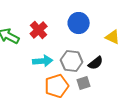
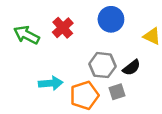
cyan arrow: (43, 61) -> (51, 83), moved

